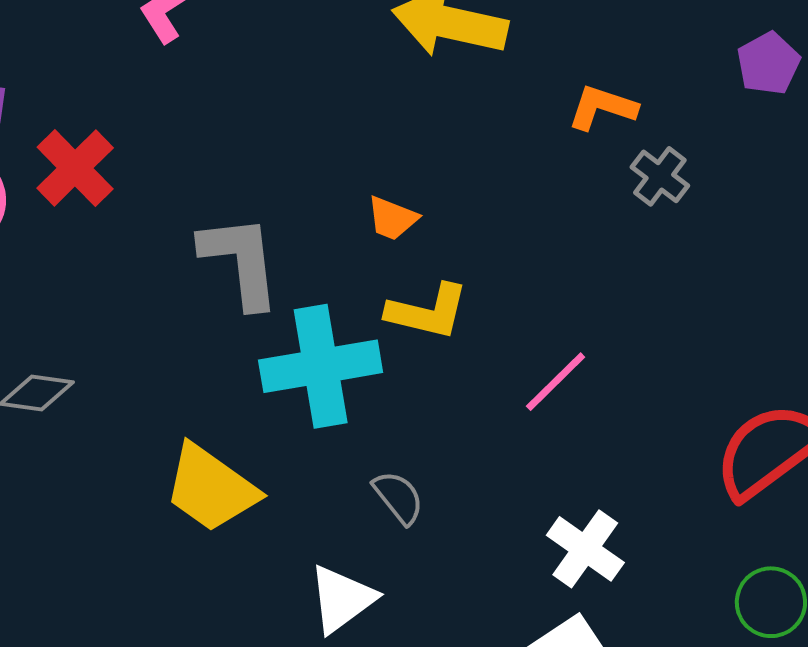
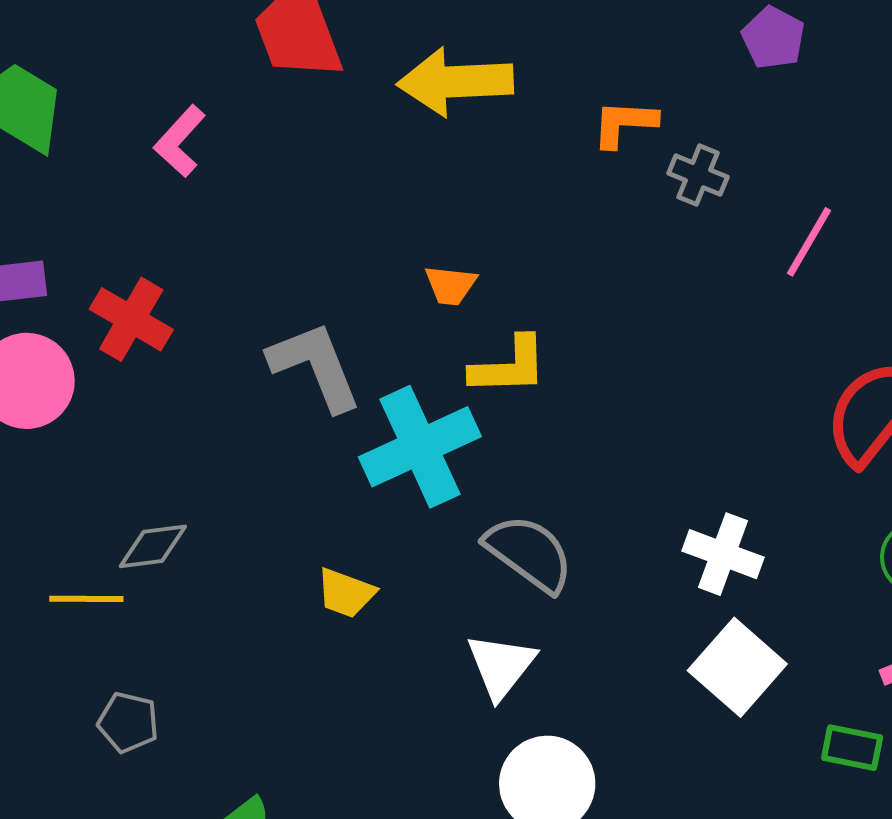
pink line: (556, 382) -> (809, 242), moved
yellow trapezoid: (211, 488) -> (346, 593), size x0.6
gray semicircle: (398, 497) -> (529, 553), size x1.6

